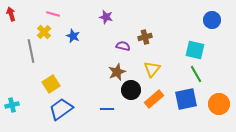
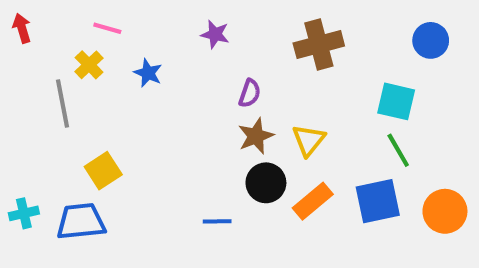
brown cross: (145, 37) -> (319, 45), moved, size x1.6
purple semicircle: (123, 46) -> (250, 93), turned 96
brown star: (117, 72) -> (256, 136), moved
blue trapezoid: (61, 109) -> (81, 221), moved, turned 30

